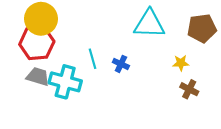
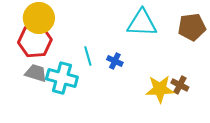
yellow star: (181, 63) -> (160, 89), moved, size x1.8

